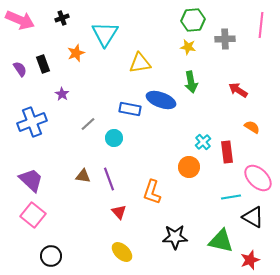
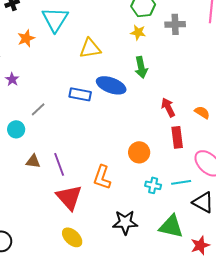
red arrow: (238, 90) -> (168, 107), moved, turned 30
cyan circle: (114, 138) -> (16, 129), moved
cyan cross: (203, 142) -> (153, 185), moved, turned -35
red triangle: (119, 212) -> (69, 197), size x1.8

